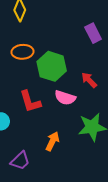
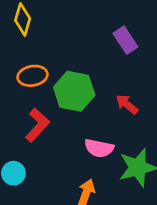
pink semicircle: (65, 98) -> (99, 148), moved
red L-shape: (30, 102) -> (37, 125), moved, turned -115

